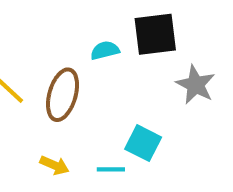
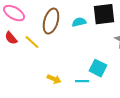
brown ellipse: (63, 95) -> (51, 21), moved

